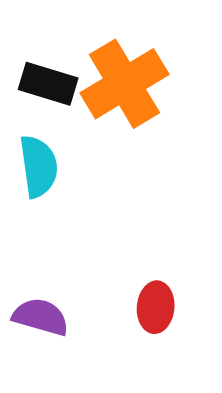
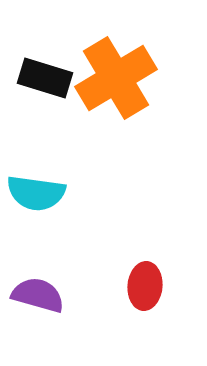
cyan semicircle: (38, 166) -> (36, 193), moved, turned 106

